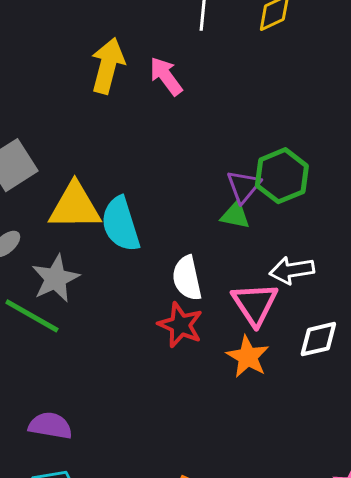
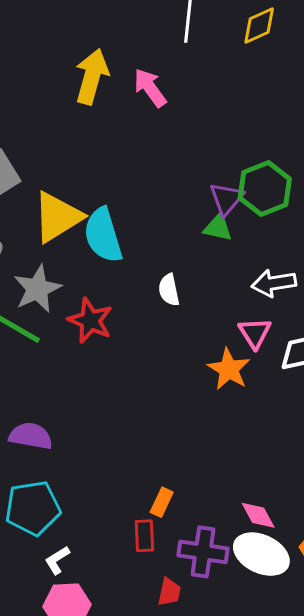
yellow triangle: (75, 206) -> (57, 217), turned -32
white semicircle: (187, 278) -> (169, 290), size x0.7
pink triangle: (255, 304) -> (255, 333), moved, size x0.7
red star: (180, 325) -> (90, 321), moved

